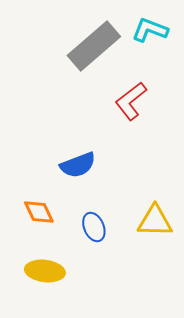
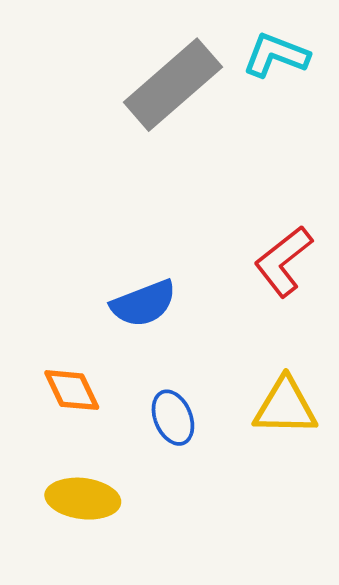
red L-shape: (131, 101) -> (283, 261), moved

